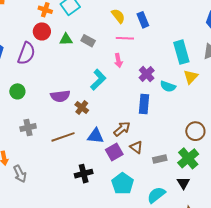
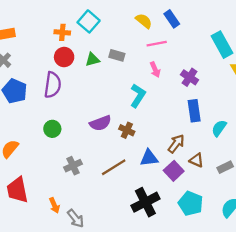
cyan semicircle: (168, 86) -> (219, 128), moved, turned 119
black cross: (84, 174) -> (145, 202), size x1.4

